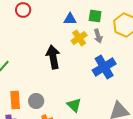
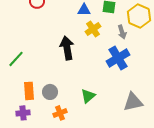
gray arrow: (98, 36) -> (122, 32), moved
green triangle: (74, 105) -> (88, 96), turned 35

